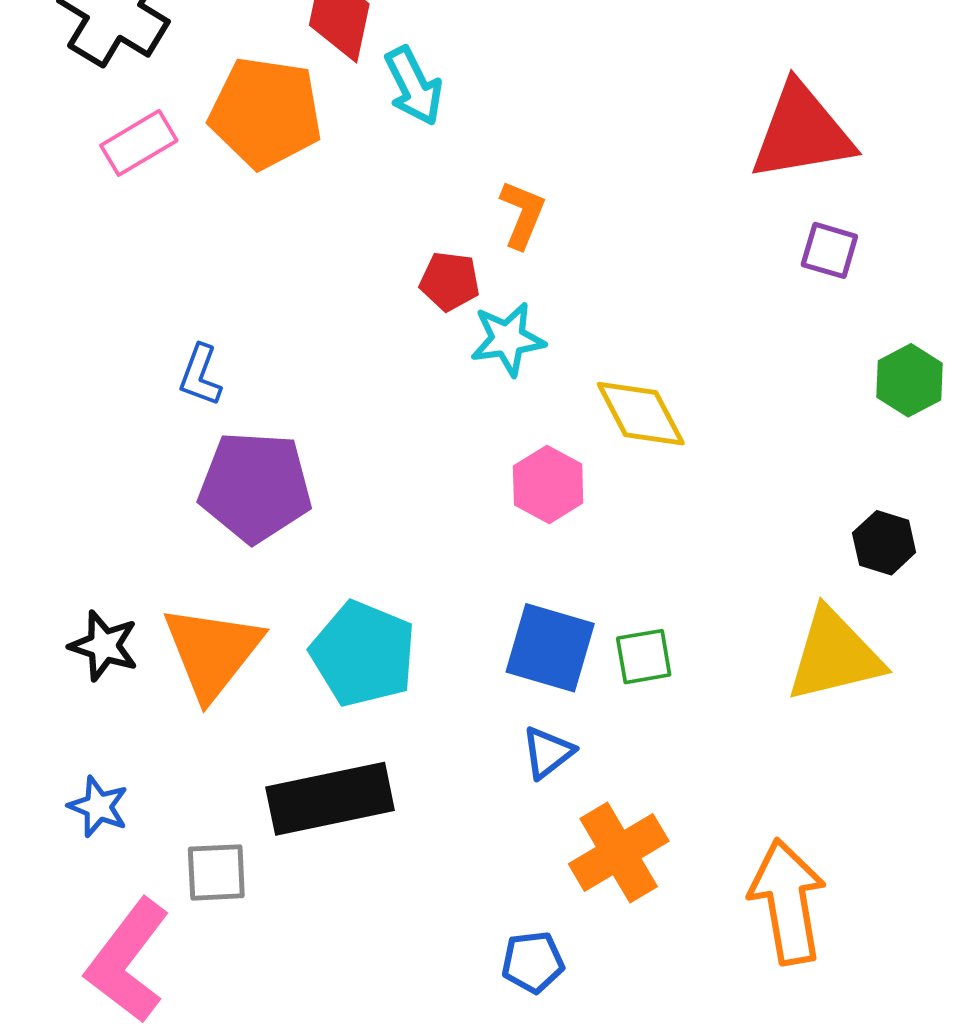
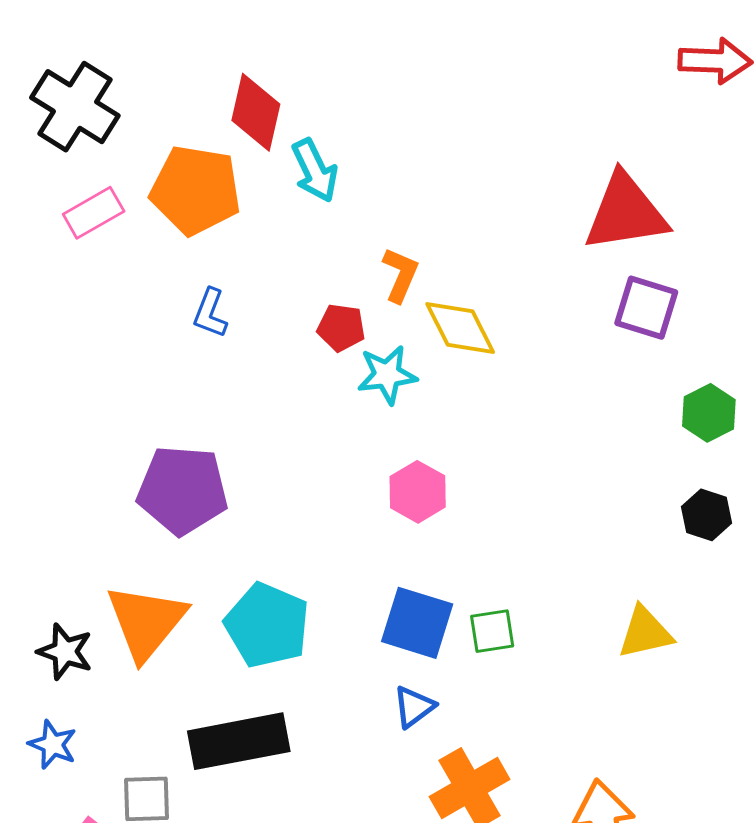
purple square: (829, 250) -> (646, 308), size x1.4
blue L-shape: (200, 375) -> (210, 313), moved
yellow diamond: (641, 414) -> (460, 328), moved
black hexagon: (884, 543) -> (707, 515), moved
black star: (104, 646) -> (65, 652), moved
yellow triangle: (834, 655) -> (645, 633), size x0.7

